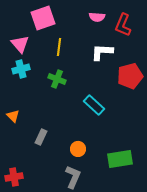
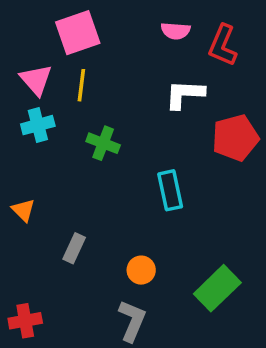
yellow line: (59, 47) -> (81, 85), moved
cyan rectangle: (94, 105) -> (170, 190), turned 35
green rectangle: (120, 159) -> (217, 288), turned -35

